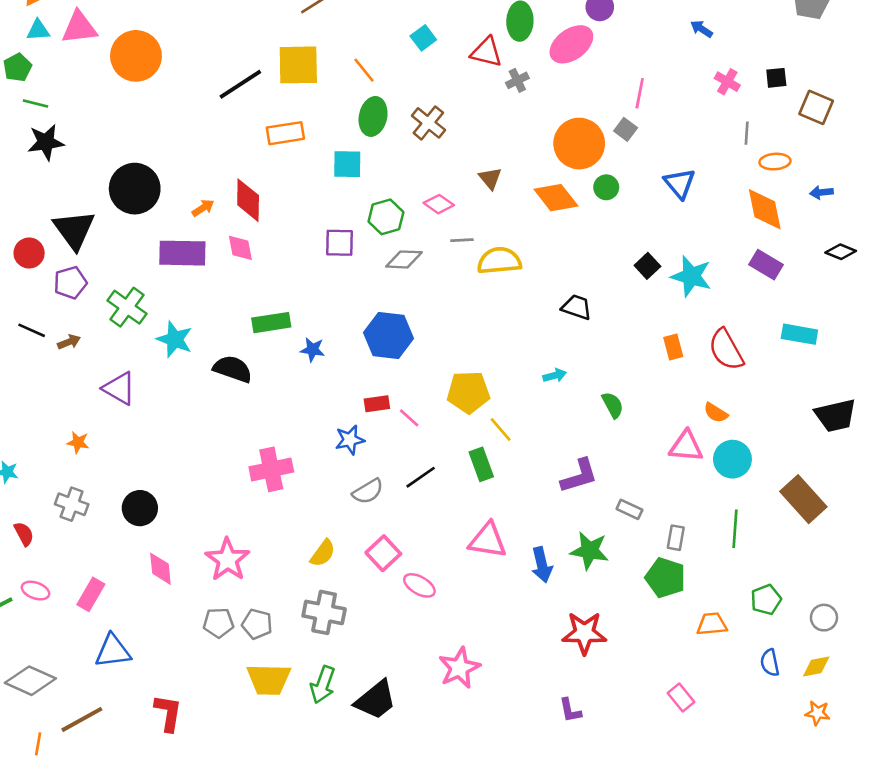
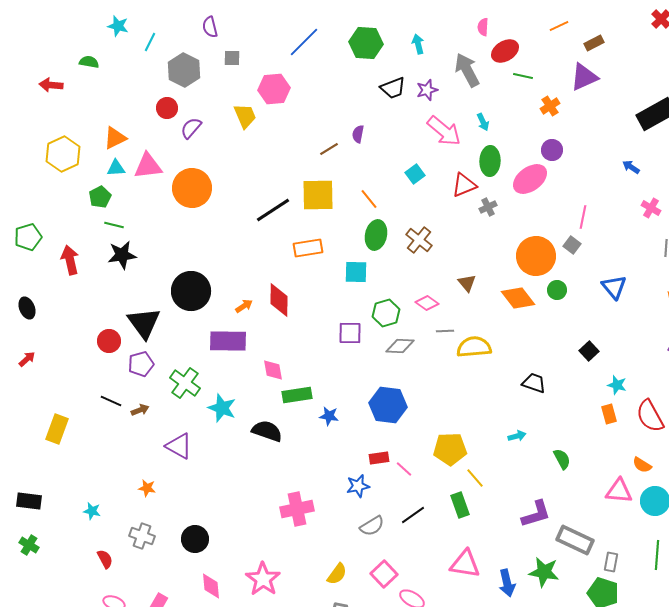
red triangle: (486, 52) -> (464, 185), turned -36
pink diamond: (240, 248) -> (273, 370), moved
cyan star: (691, 276) -> (617, 385), moved, size x0.6
gray rectangle: (629, 509) -> (575, 540), size x1.8

